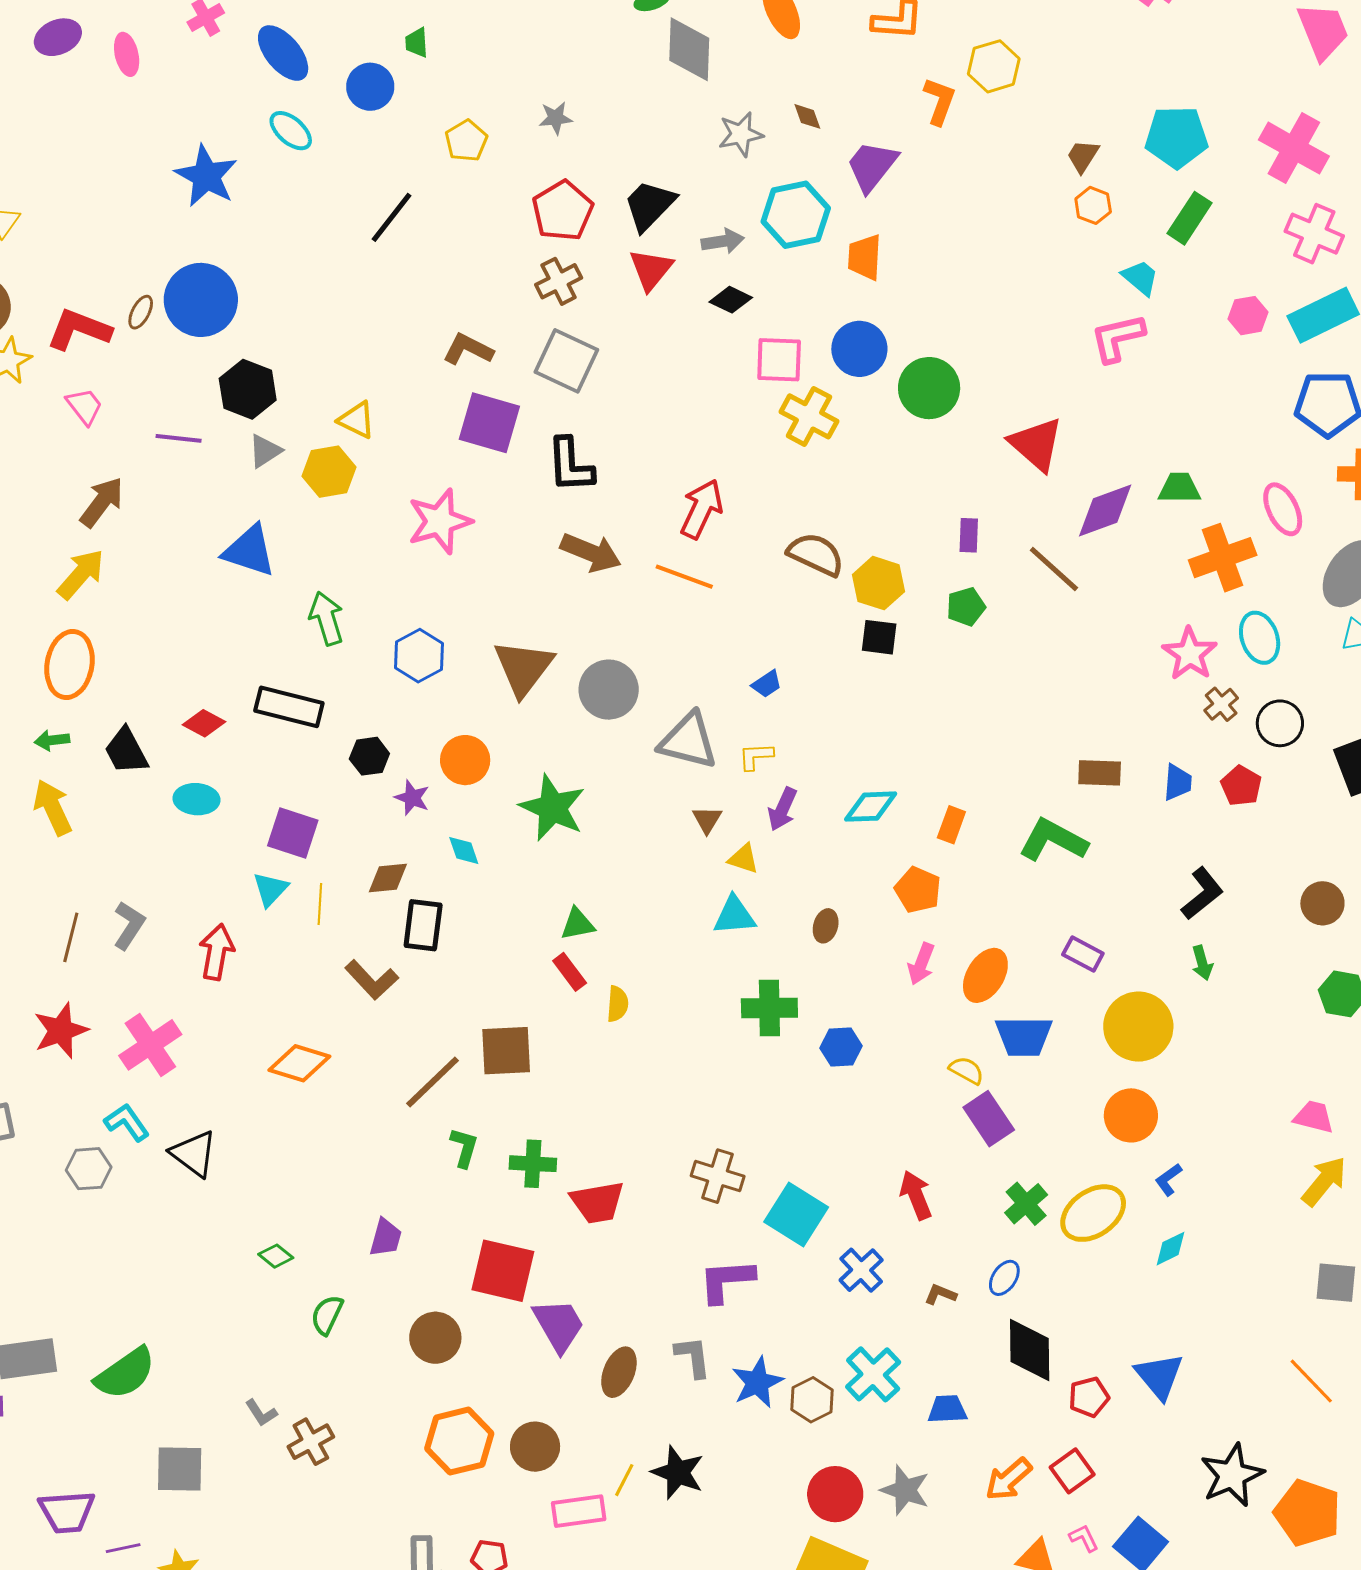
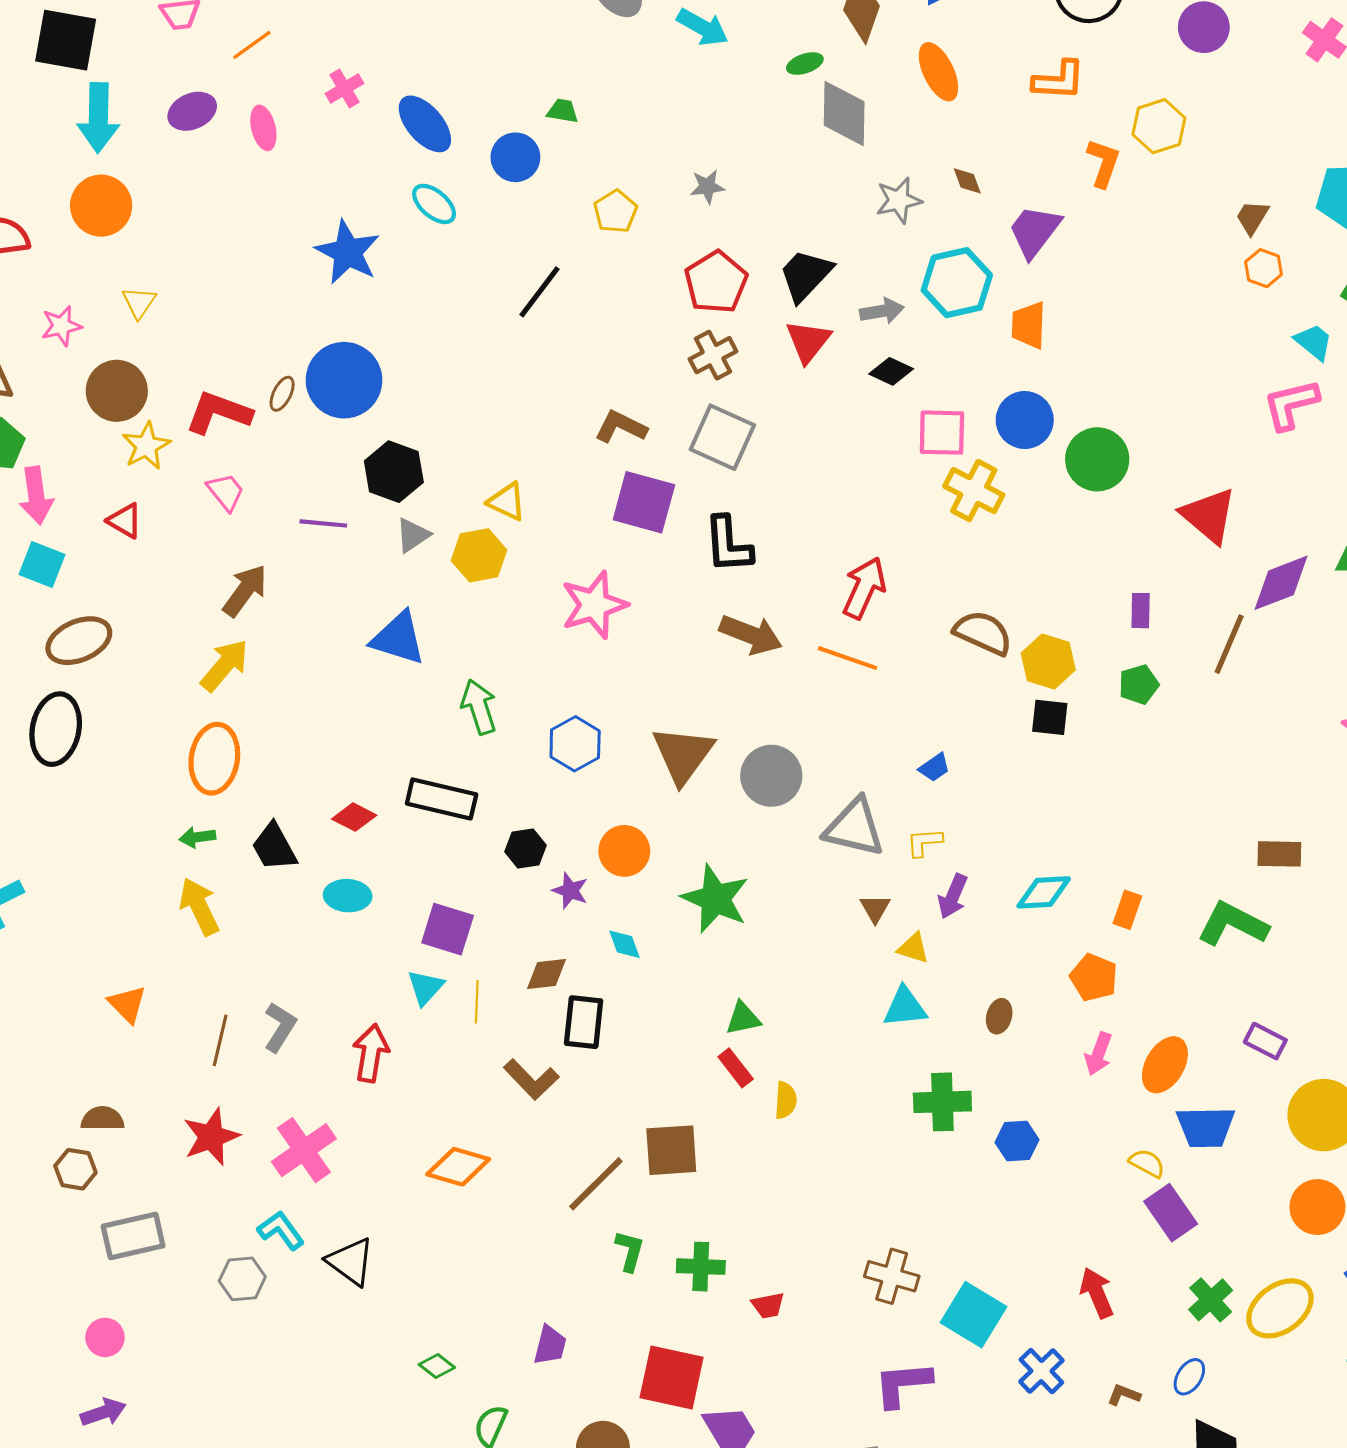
green trapezoid: (417, 43) -> (563, 111), turned 104
brown line: (1054, 569) -> (1229, 644), turned 72
red trapezoid: (597, 1202) -> (768, 1305), size x0.6

